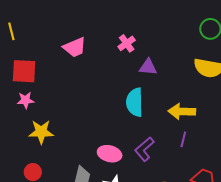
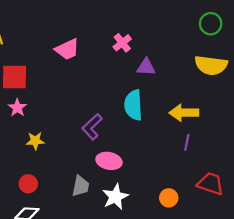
pink star: (26, 100) -> (17, 108), turned -30
yellow star: (41, 132) -> (35, 141), size x0.7
purple L-shape: (144, 149) -> (92, 127), moved

